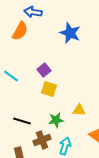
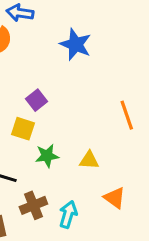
yellow square: (49, 89) -> (23, 129), moved
green star: (56, 120) -> (47, 156), moved

